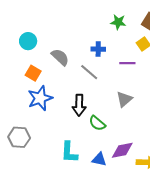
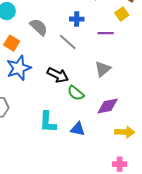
black arrow: (79, 105) -> (58, 75), turned -65
purple diamond: (122, 150) -> (108, 106), moved

